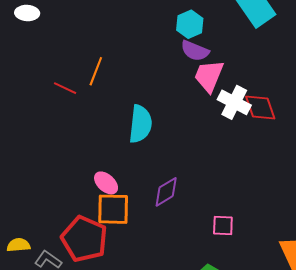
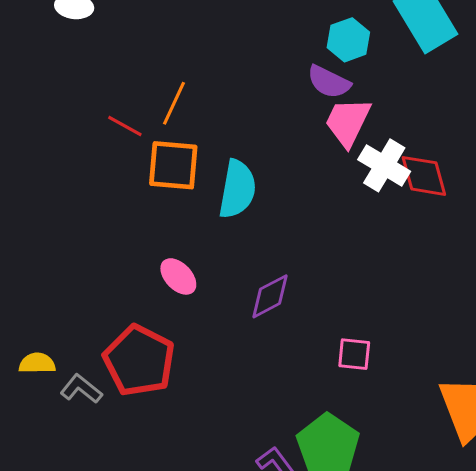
cyan hexagon: (190, 24) -> (348, 40), moved
orange square: (113, 209) -> (173, 165), moved

